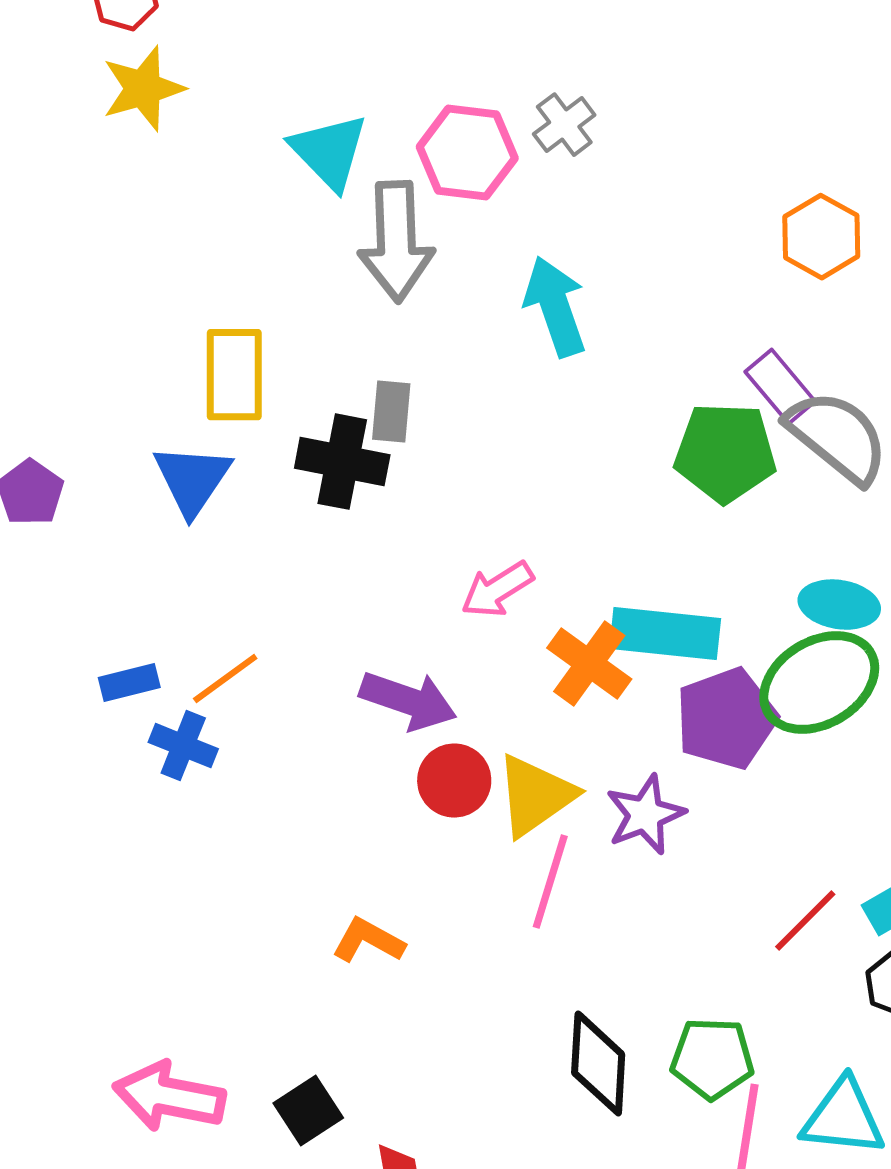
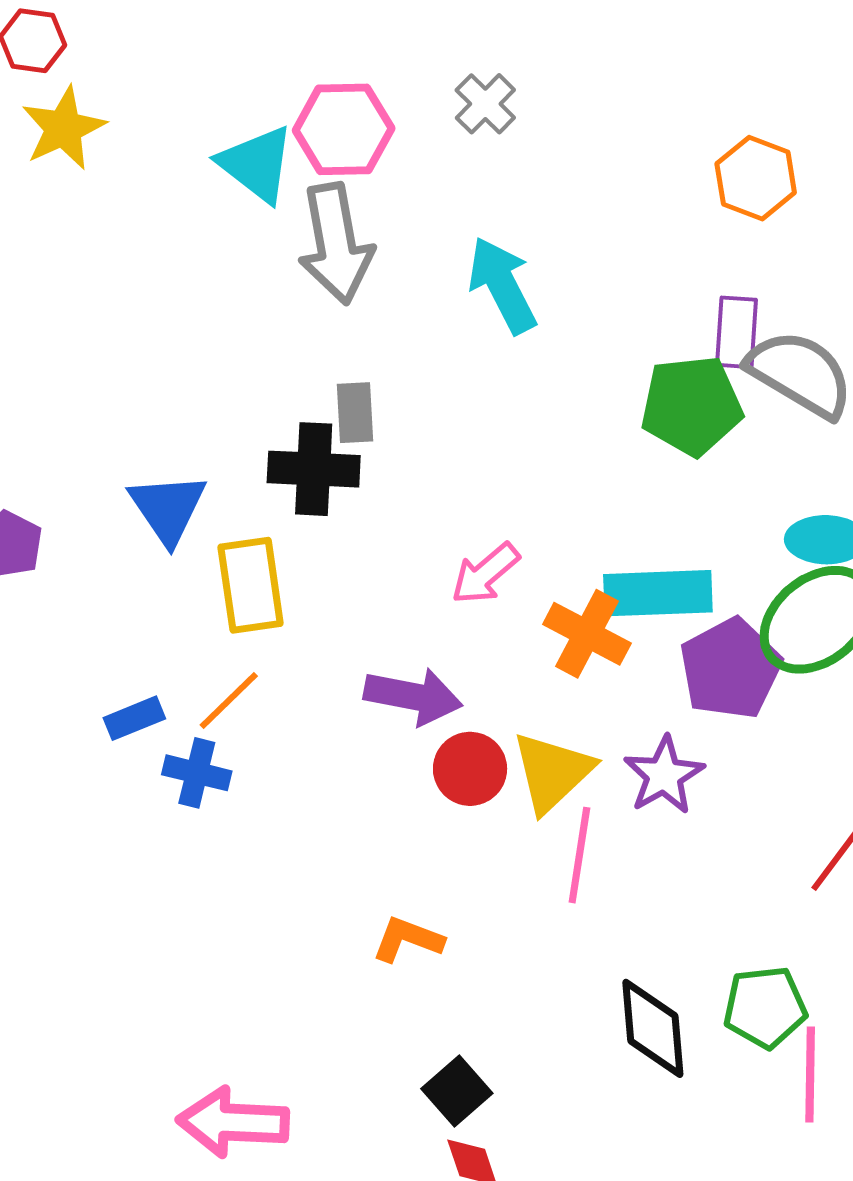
pink hexagon: (467, 153) -> (344, 129), moved
yellow rectangle: (234, 375) -> (251, 585), moved
purple rectangle: (780, 387) -> (736, 332), turned 52
black square: (308, 1111) -> (457, 1091), moved

